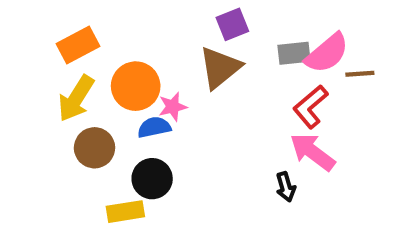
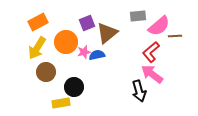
purple square: (232, 24) -> (87, 23), moved
gray rectangle: (294, 53) -> (138, 16), moved
blue semicircle: (154, 127) -> (97, 55), moved
black arrow: (286, 187) -> (139, 91), size x1.5

